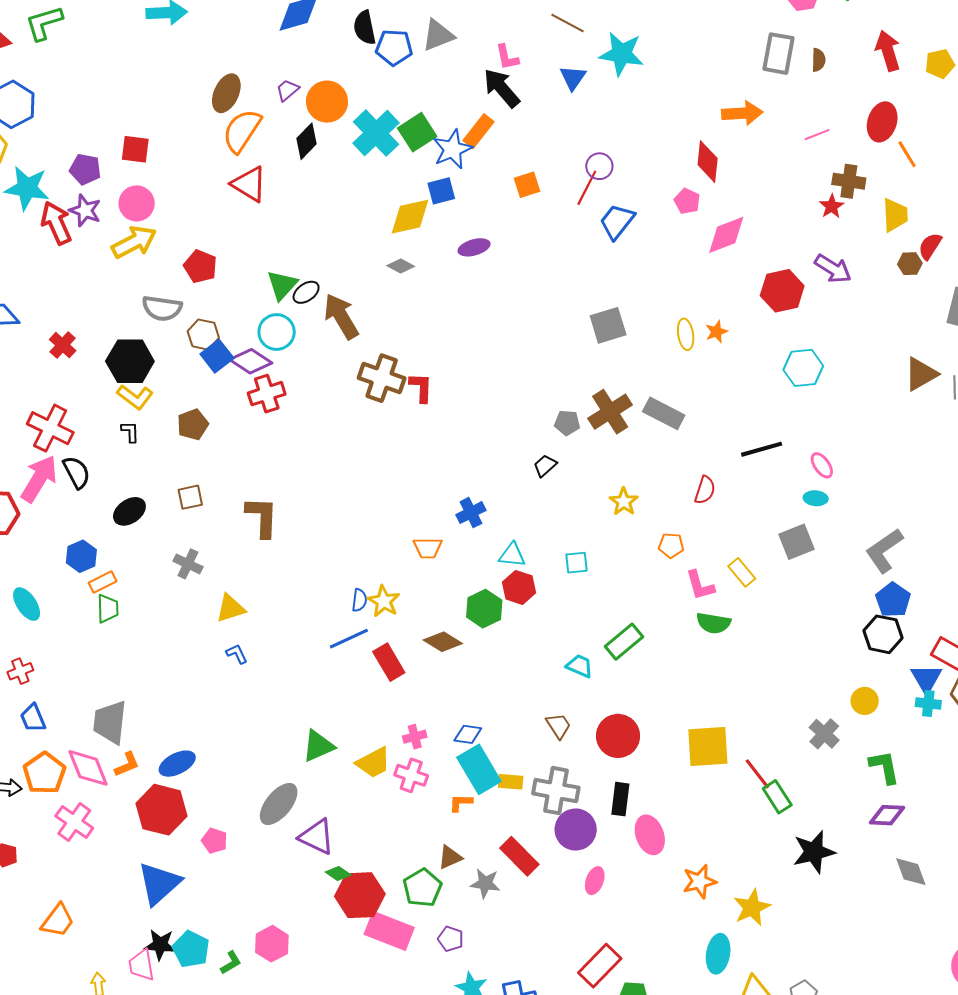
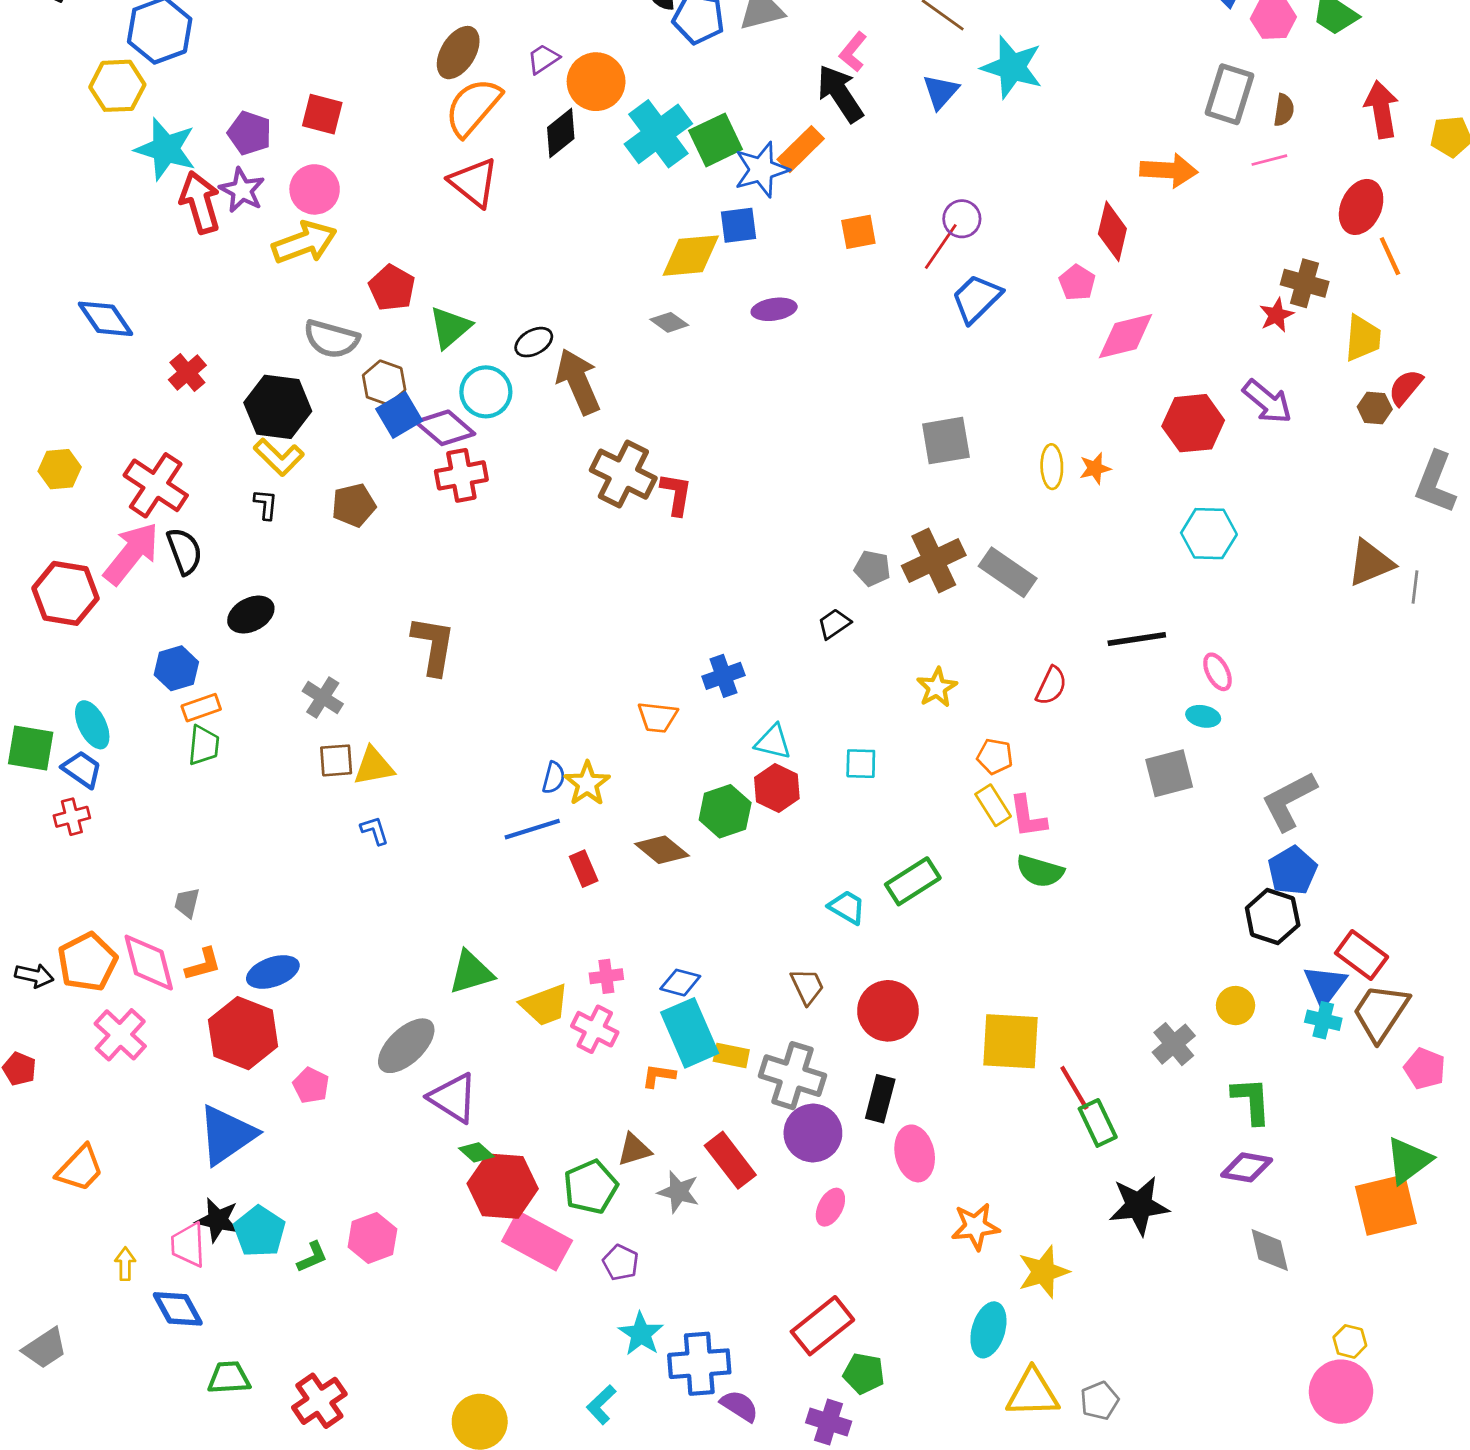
pink L-shape: (507, 57) -> (853, 52), turned 44
pink line: (817, 135) -> (1269, 160), moved
green triangle: (282, 285) -> (450, 327), moved
brown square: (190, 497) -> (336, 760), moved
yellow rectangle: (742, 572) -> (993, 805), moved
red rectangle: (389, 662) -> (584, 869), size x0.7
blue trapezoid: (33, 718) -> (82, 769), moved, turned 140
gray trapezoid: (110, 722) -> (187, 903), size x0.5

